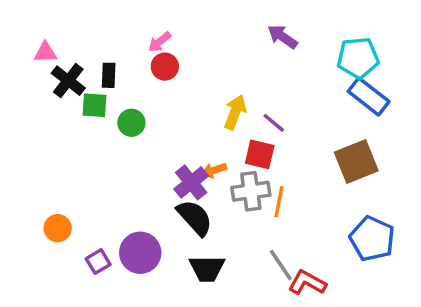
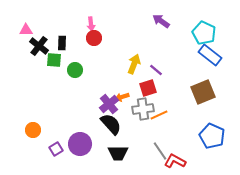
pink arrow: (160, 42) -> (91, 24), turned -56
cyan pentagon: (358, 58) -> (204, 33), turned 30
red square: (260, 154) -> (148, 88), turned -30
orange line: (279, 202) -> (159, 115), turned 54

